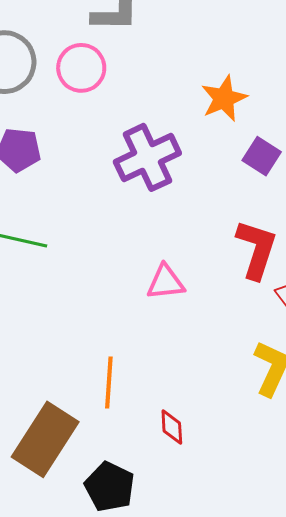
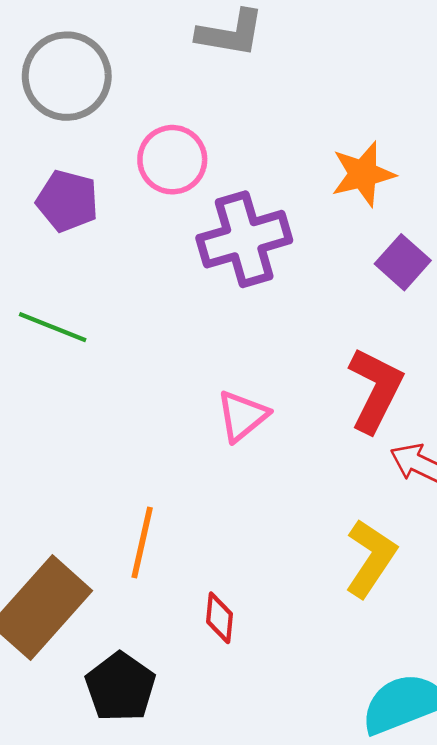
pink circle: (81, 68) -> (172, 160), moved
pink triangle: (166, 282) -> (242, 416), turned -42

